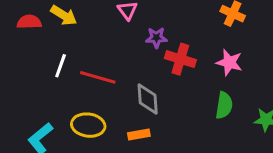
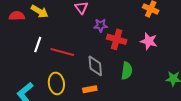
green semicircle: (224, 105) -> (127, 71), moved
yellow ellipse: (88, 125) -> (56, 83), turned 75

